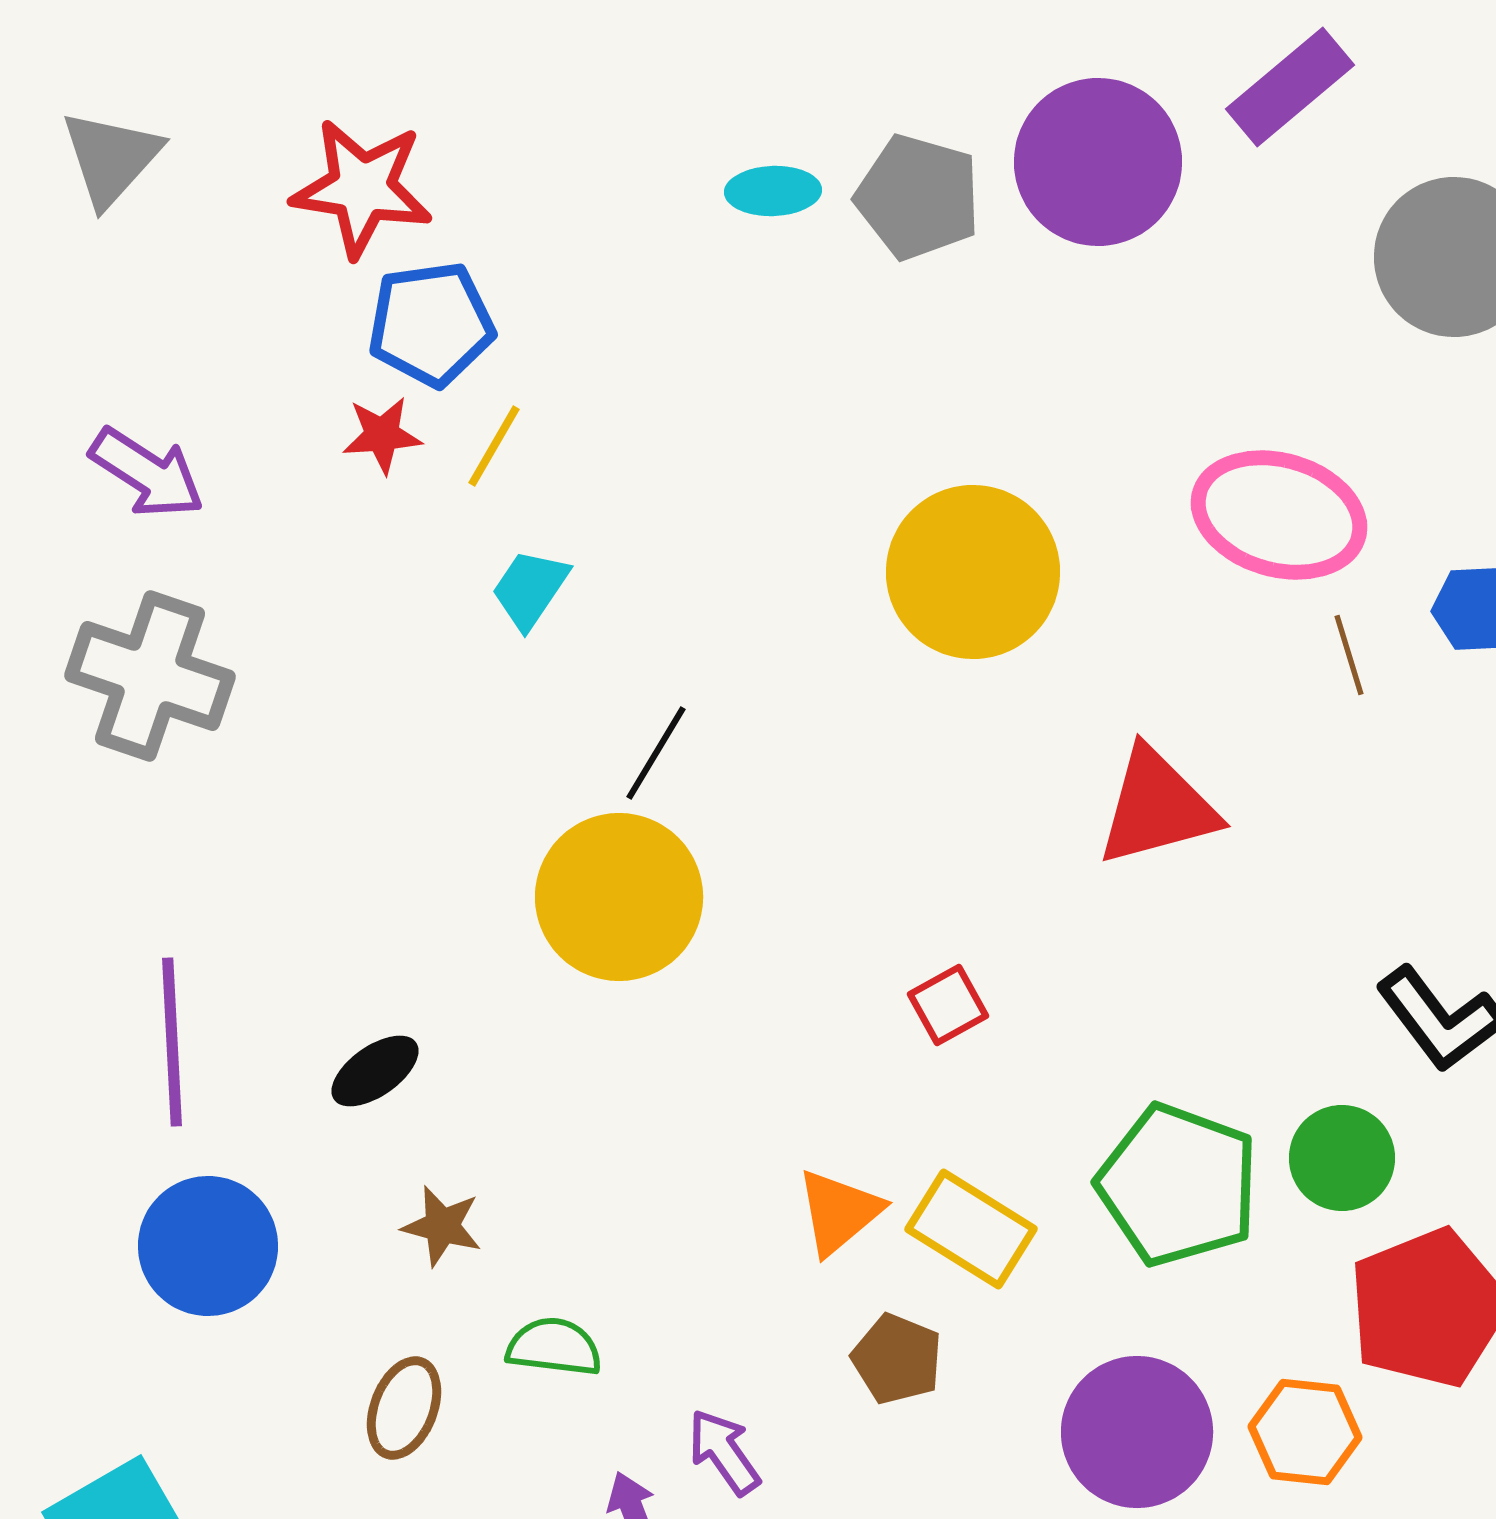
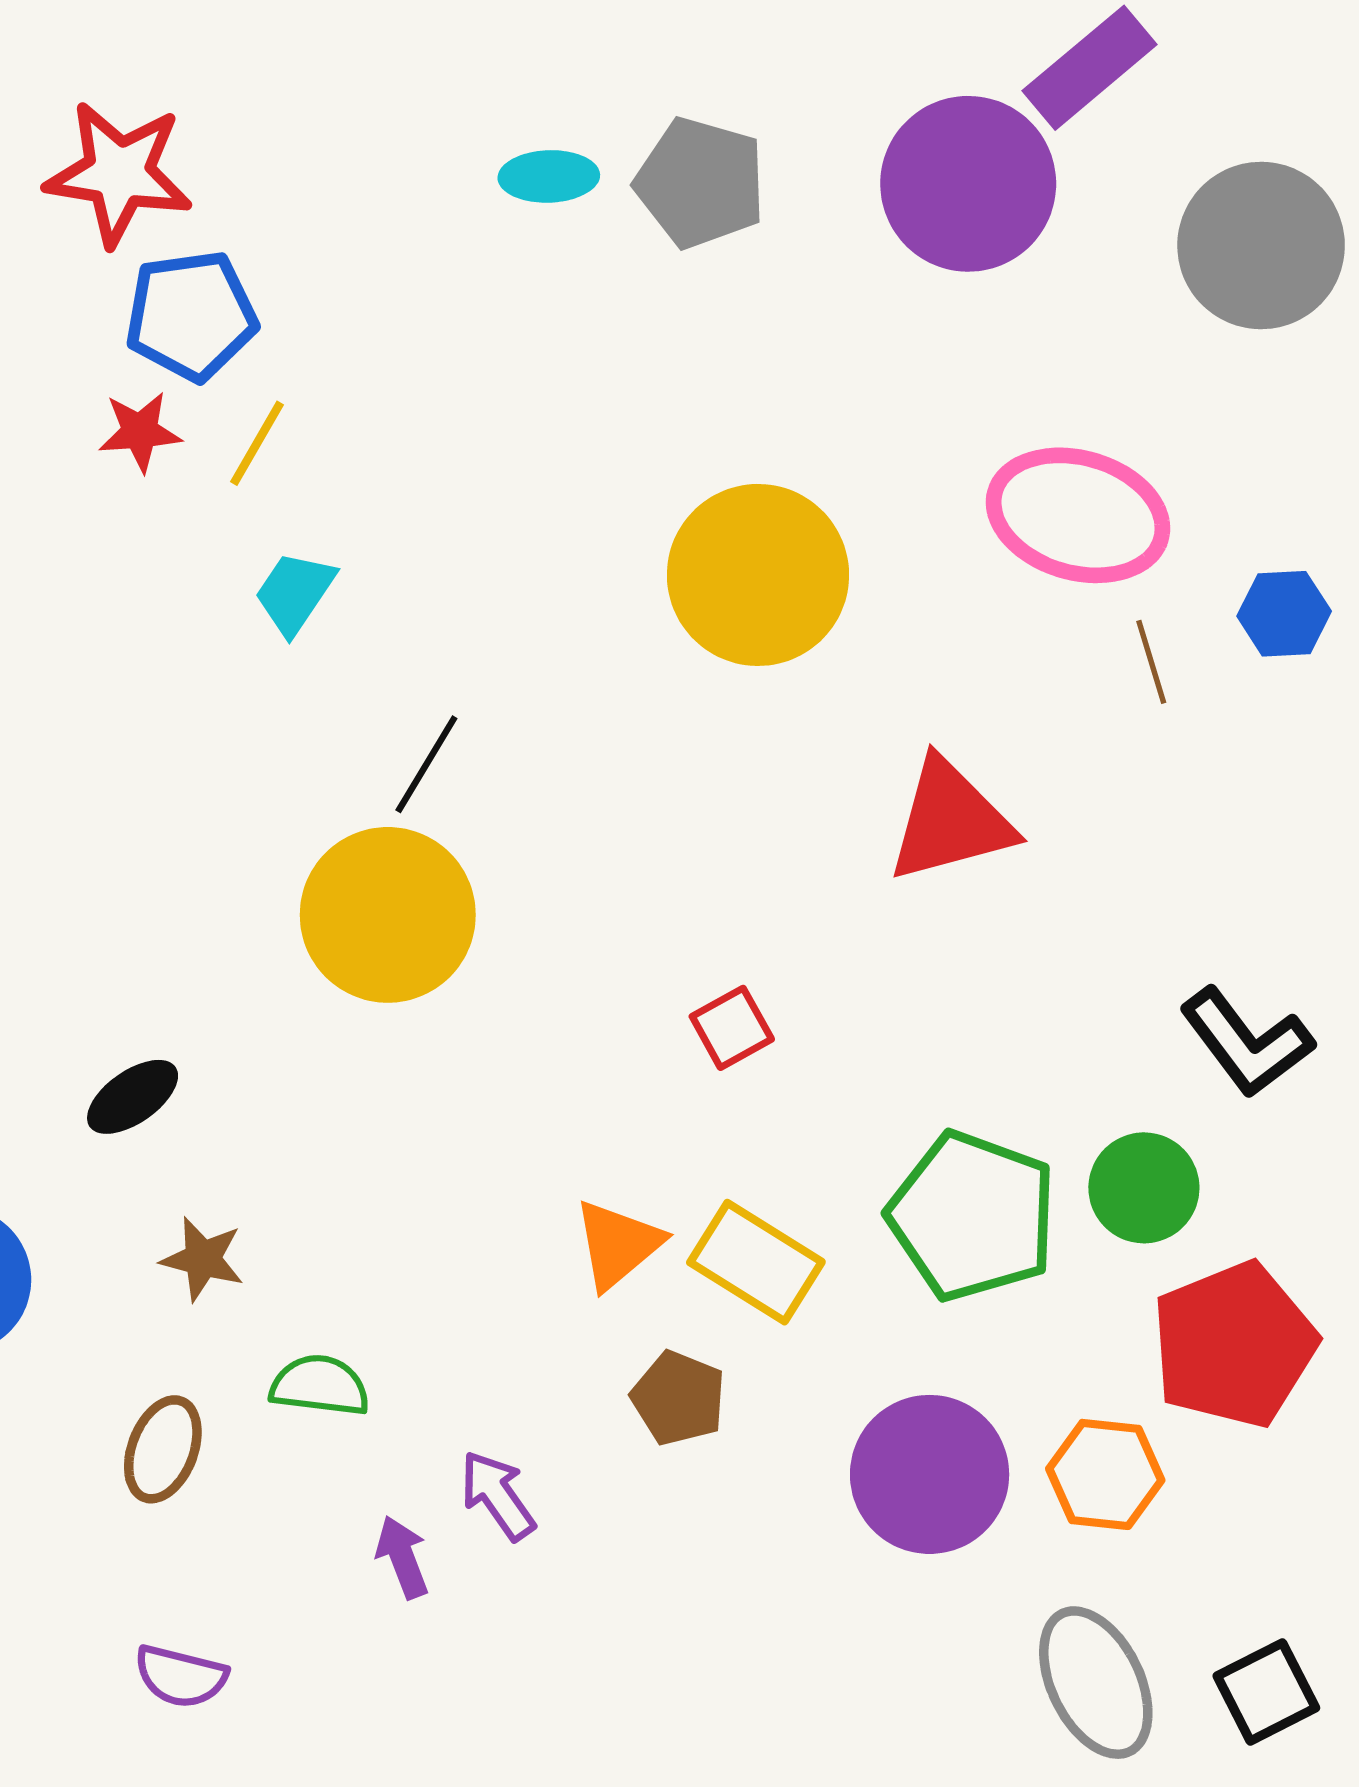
purple circle: (1098, 162) -> (968, 184), moved

